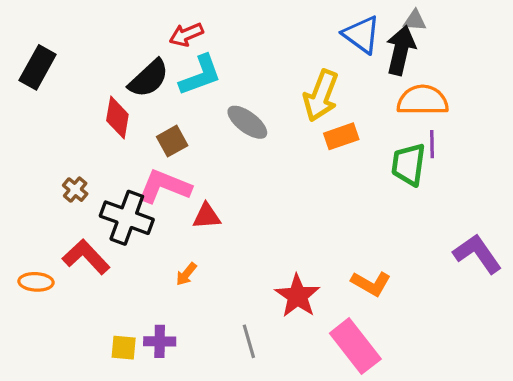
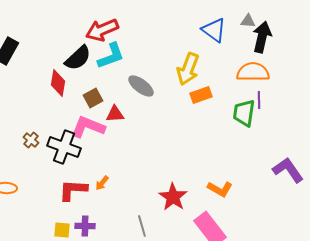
red arrow: (186, 35) -> (102, 30), size x1.5
black arrow: (401, 50) -> (262, 37), moved
brown cross: (75, 190) -> (31, 140), moved
red triangle: (207, 216) -> (115, 114), moved
red L-shape: (86, 257) -> (73, 190), moved, turned -44

